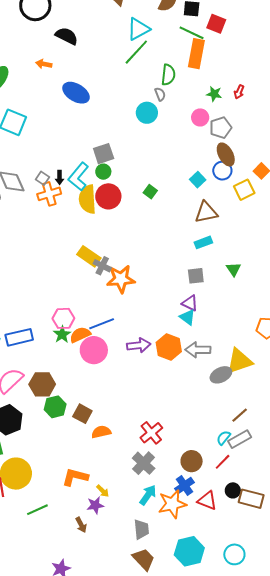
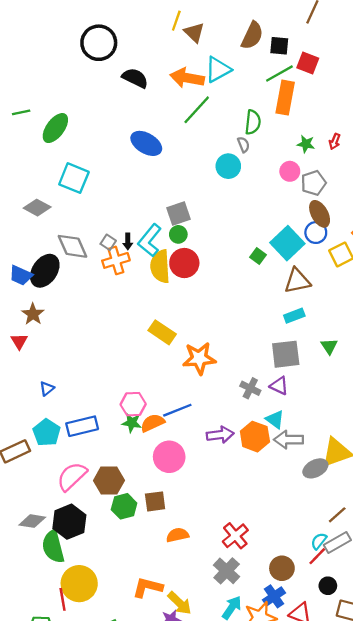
green line: (192, 33) -> (279, 74), turned -55
green line: (136, 52) -> (197, 110), moved
orange arrow: (44, 64) -> (187, 78), moved, size x1.8
cyan square: (198, 180) -> (287, 243), size x1.8
green square: (150, 192) -> (258, 256), moved
gray cross: (102, 266) -> (250, 388), moved
gray square: (196, 276) -> (286, 354), size x1.5
cyan triangle: (187, 317) -> (275, 419), moved
green star: (62, 334) -> (132, 423), turned -30
pink circle: (94, 350) -> (169, 457), moved
brown square: (82, 414) -> (155, 501), moved, turned -36
red line: (223, 462) -> (317, 556), moved
black circle: (233, 490) -> (328, 586), moved
yellow arrow: (103, 491) -> (180, 603), size x1.6

